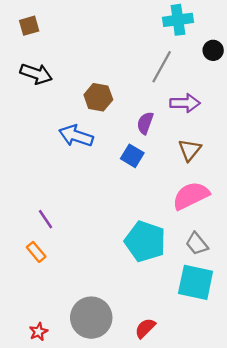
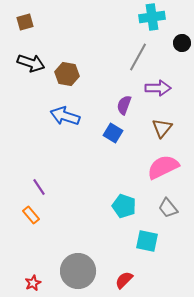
brown hexagon: (98, 97) -> (67, 74), moved
cyan pentagon: (145, 241) -> (124, 206), size x0.7
cyan square: (196, 282) -> (147, 241), moved, size x0.7

